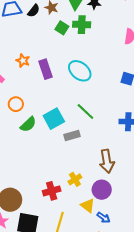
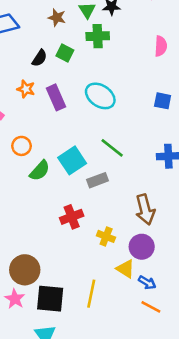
black semicircle: (34, 11) -> (39, 58), moved
green square: (62, 28) -> (65, 53), moved
yellow cross: (75, 179) -> (106, 236), turned -32
red cross: (52, 191) -> (72, 217), moved

